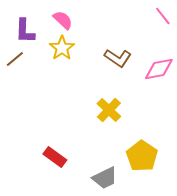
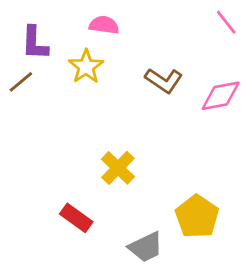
pink semicircle: (63, 20) -> (104, 25), moved, turned -35
yellow cross: (109, 110) -> (118, 168), moved

